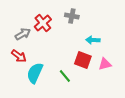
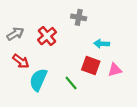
red cross: (43, 23) -> (47, 36), moved
gray arrow: (23, 34) -> (15, 34), moved

